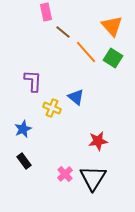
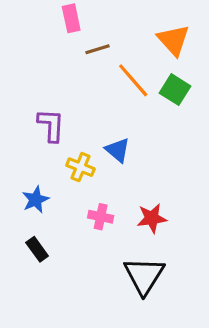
brown line: (63, 32) -> (98, 49), turned -56
pink cross: (65, 174) -> (101, 217), moved, turned -35

